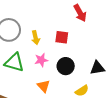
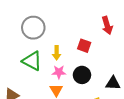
yellow arrow: (35, 38) -> (57, 53), moved
pink star: (41, 60) -> (59, 72), moved

